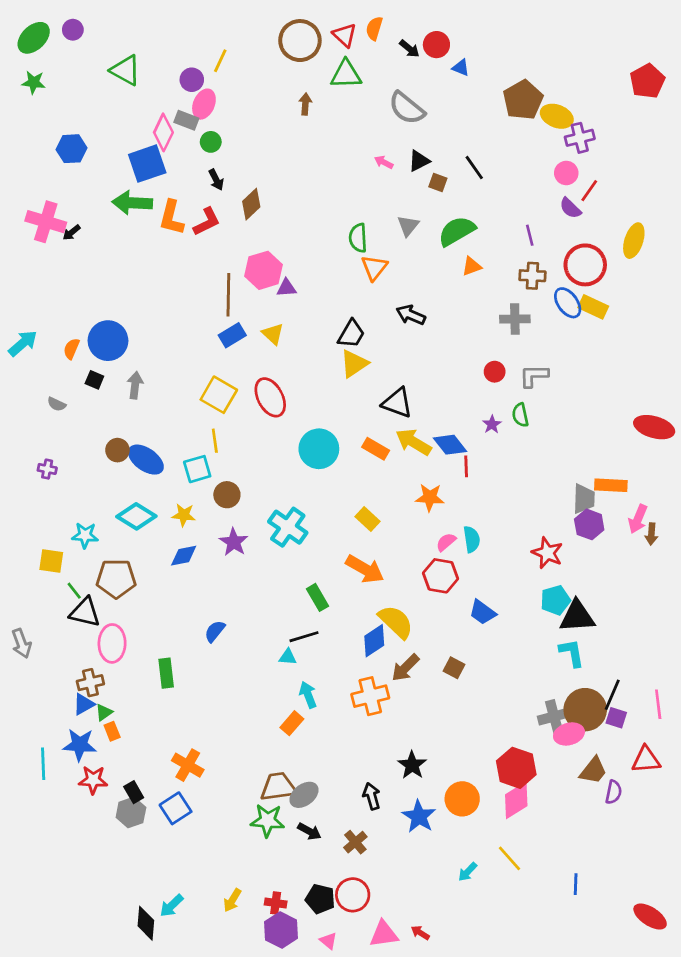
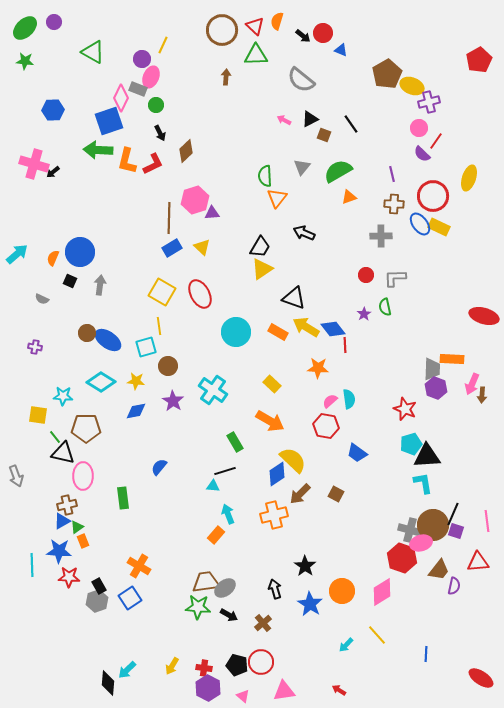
gray cross: (554, 716) -> (410, 530), turned 30
red hexagon: (516, 768) -> (402, 558), moved
red arrow: (420, 933) -> (339, 690), moved

